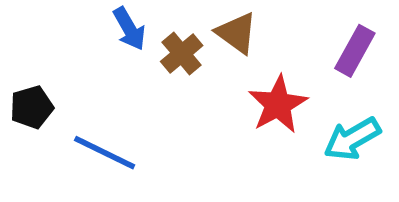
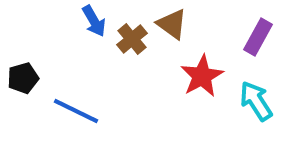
cyan arrow: (352, 139) -> (256, 101), turned 87

